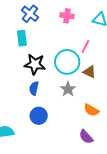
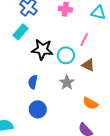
cyan rectangle: (22, 38) -> (21, 32), turned 49
cyan circle: (67, 62) -> (66, 55), size x0.7
black star: (35, 64) -> (42, 50), moved

